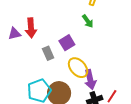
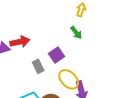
red arrow: (31, 28) -> (20, 42), turned -96

